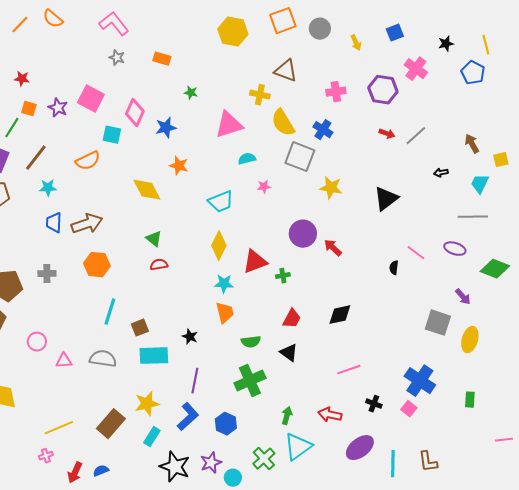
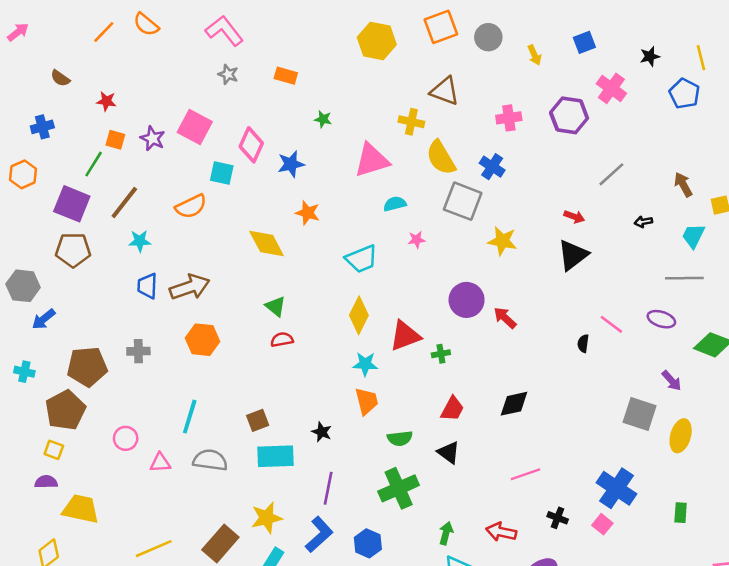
red arrow: (387, 134) -> (574, 217), moved
cyan line: (110, 312) -> (190, 417), moved

